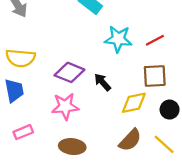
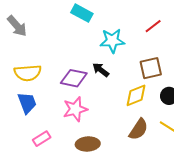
red line: (155, 40) -> (153, 26), moved
black arrow: (103, 82) -> (101, 70), moved

